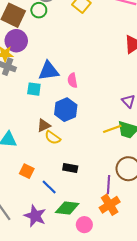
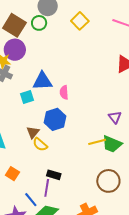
cyan square: (34, 89) -> (27, 97), turned -32
brown triangle: (44, 125) -> (33, 132), turned -32
purple line: (108, 185) -> (47, 188), moved
blue line: (49, 187) -> (31, 200), moved

